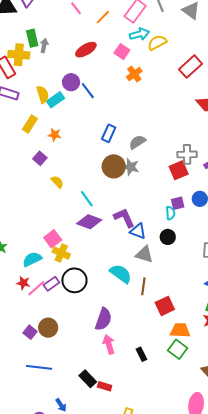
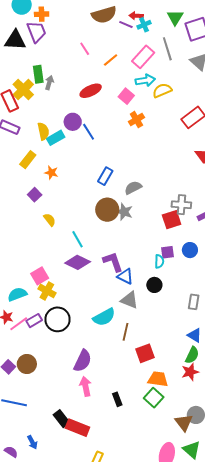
yellow cross: (19, 55) -> (23, 90), turned 35
cyan semicircle: (121, 274) -> (104, 317), turned 110
red rectangle: (105, 386) -> (77, 428), size x1.6

